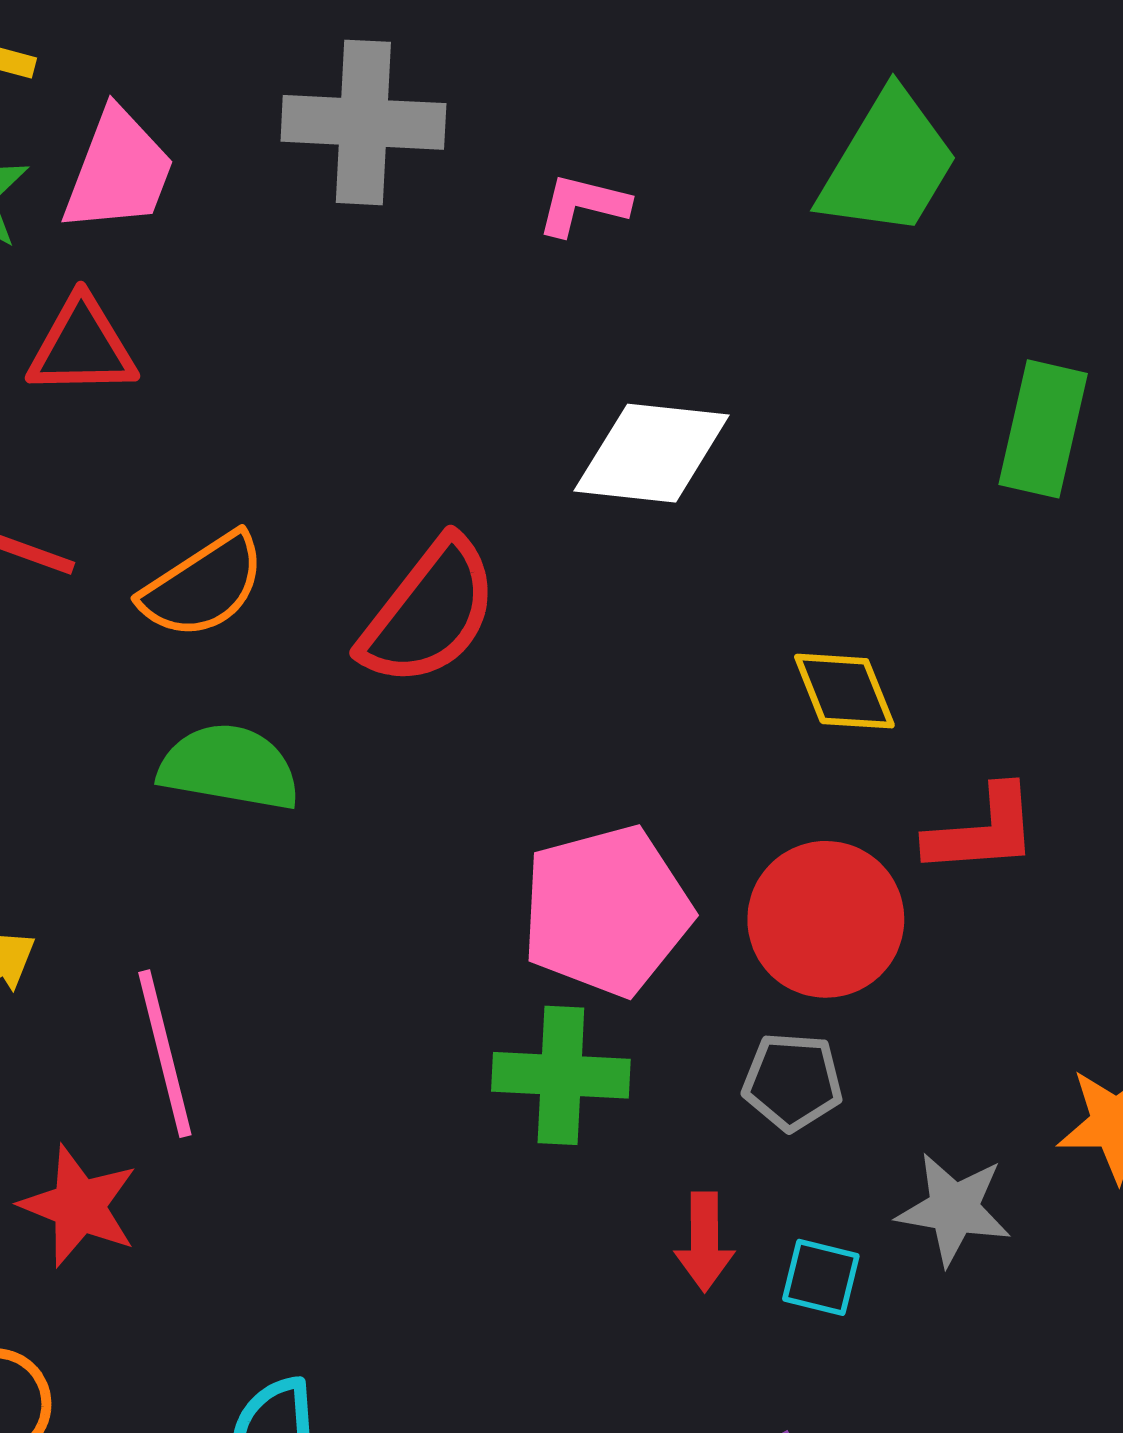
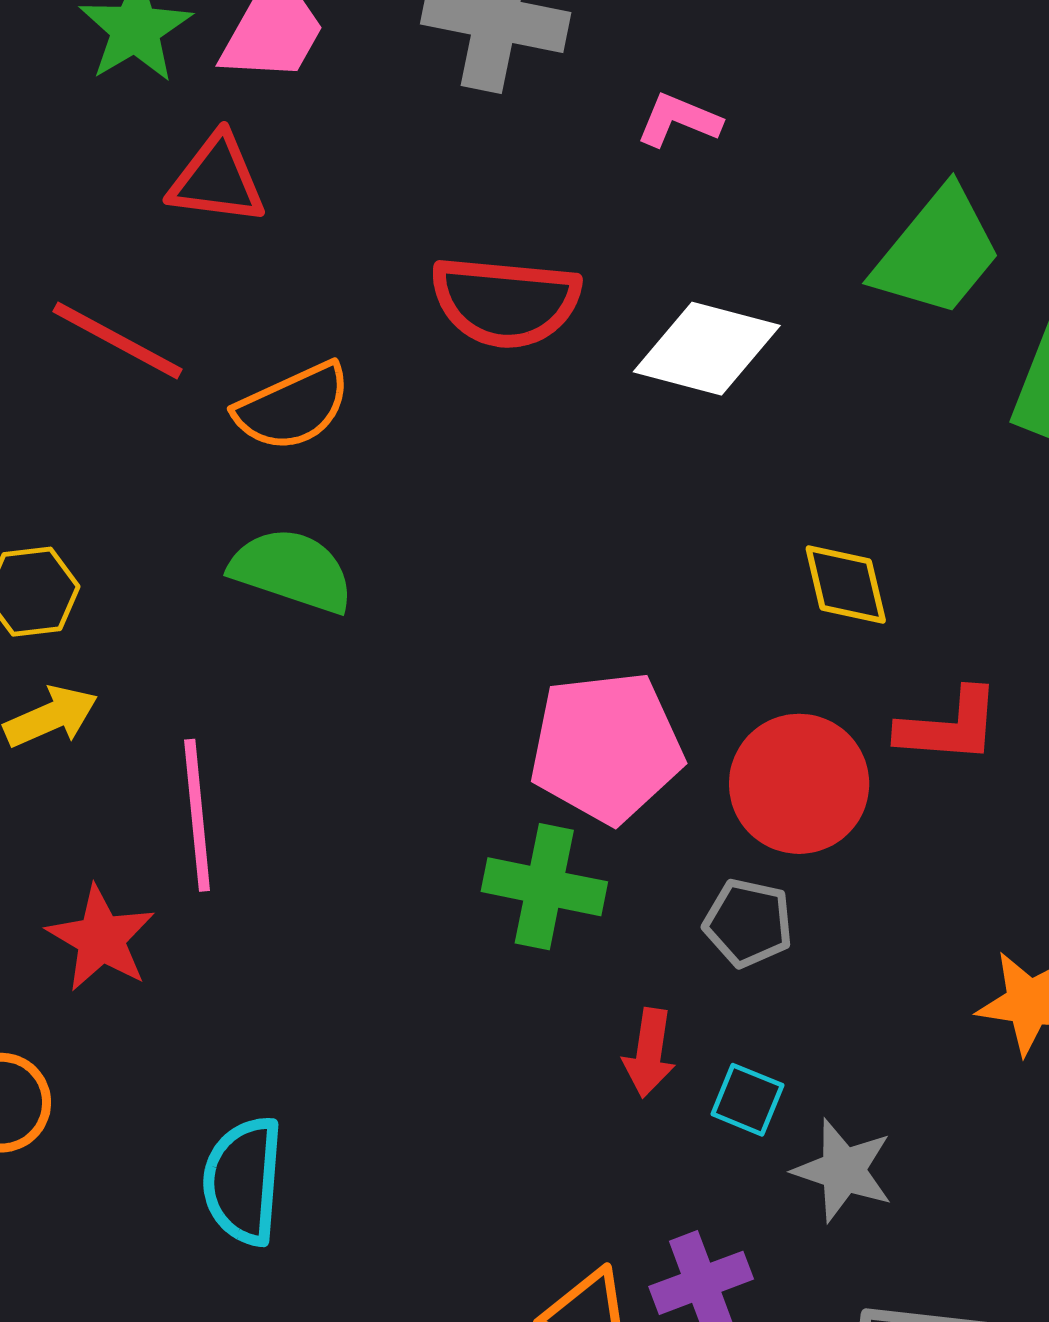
green trapezoid: (888, 164) -> (937, 252), moved
red semicircle: (429, 612) -> (505, 302), moved, turned 49
gray star: (954, 1209) -> (843, 1170), moved

